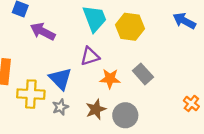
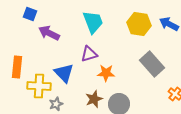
yellow hexagon: (130, 27) -> (139, 24), moved
gray rectangle: (143, 74) -> (152, 64), moved, size x1.4
gray star: (60, 107) -> (56, 104), moved

